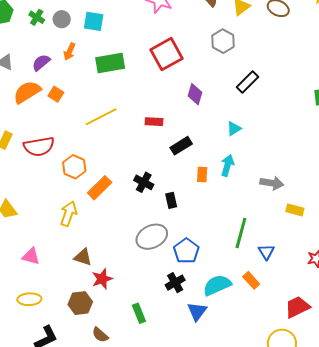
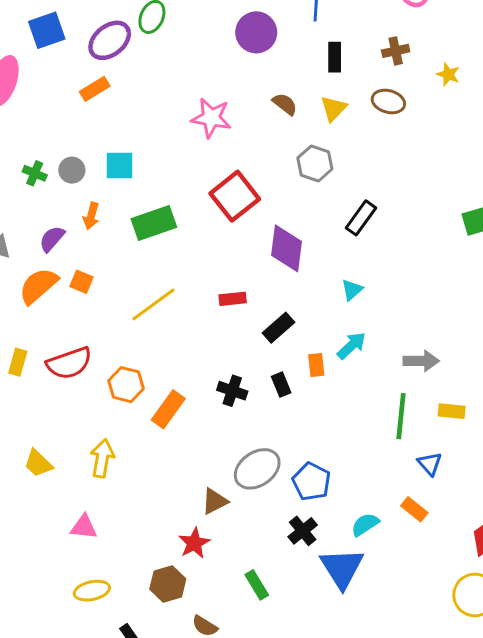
purple diamond: (195, 94) -> (287, 248), size x1.5
cyan arrow: (227, 165) -> (351, 346), turned 40
black rectangle: (171, 200) -> (281, 385), moved
yellow rectangle: (295, 210) -> (452, 411), moved
yellow arrow: (69, 214) -> (102, 458), moved
green line: (241, 233) -> (401, 416), moved
brown triangle: (83, 257) -> (215, 501), moved, turned -36
cyan semicircle: (217, 285) -> (365, 524), size x0.7
blue triangle: (197, 311) -> (342, 568), size x1.5

